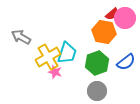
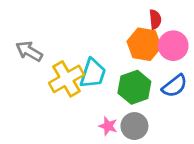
red semicircle: (112, 14) -> (155, 19), turned -56
pink circle: (125, 18) -> (173, 46), moved
pink star: (55, 72) -> (108, 126), moved

